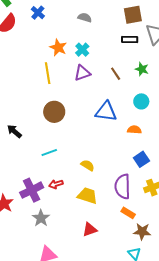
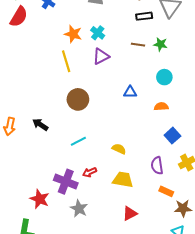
brown line: (116, 74) -> (138, 45), moved, turned -40
blue triangle: (106, 112) -> (130, 92), size x0.6
purple semicircle: (123, 187) -> (157, 166), size x0.7
purple cross: (32, 190) -> (66, 182), turned -35

